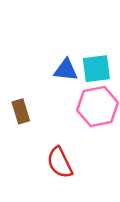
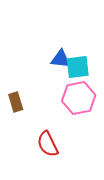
blue triangle: (66, 70) -> (61, 59), moved

